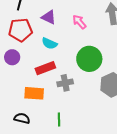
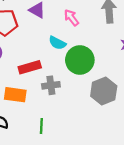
cyan semicircle: (49, 43) -> (57, 43), moved

